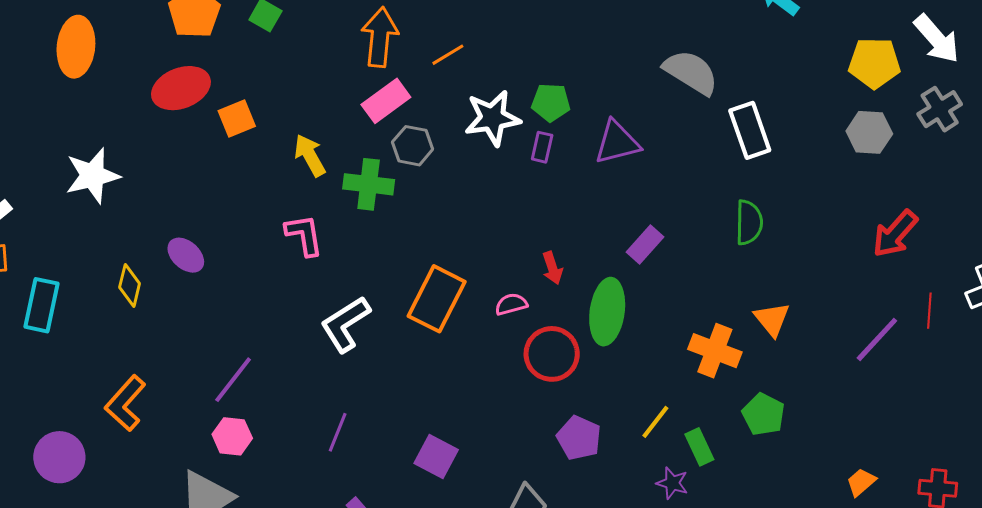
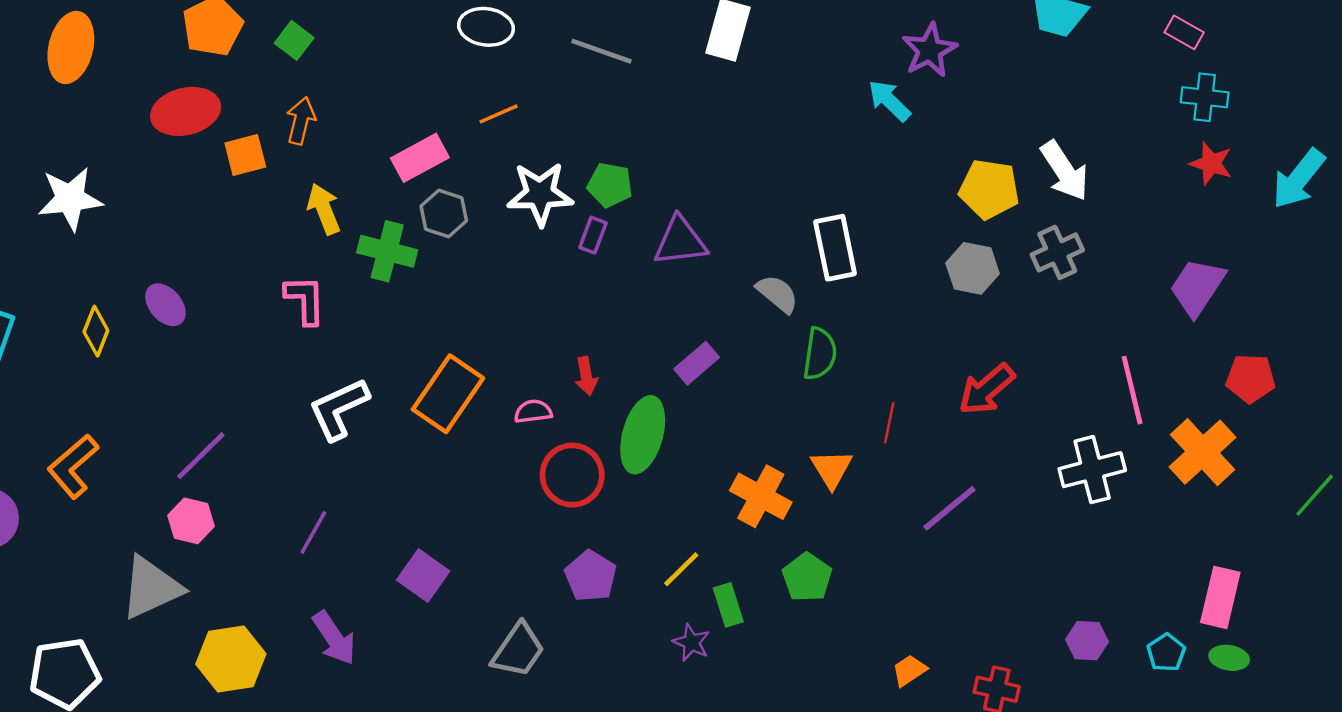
orange arrow: (380, 37) -> (301, 121), moved, size x0.7
gray semicircle: (691, 72) -> (777, 294), moved, size x0.7
red line: (929, 311) -> (889, 423), moved

